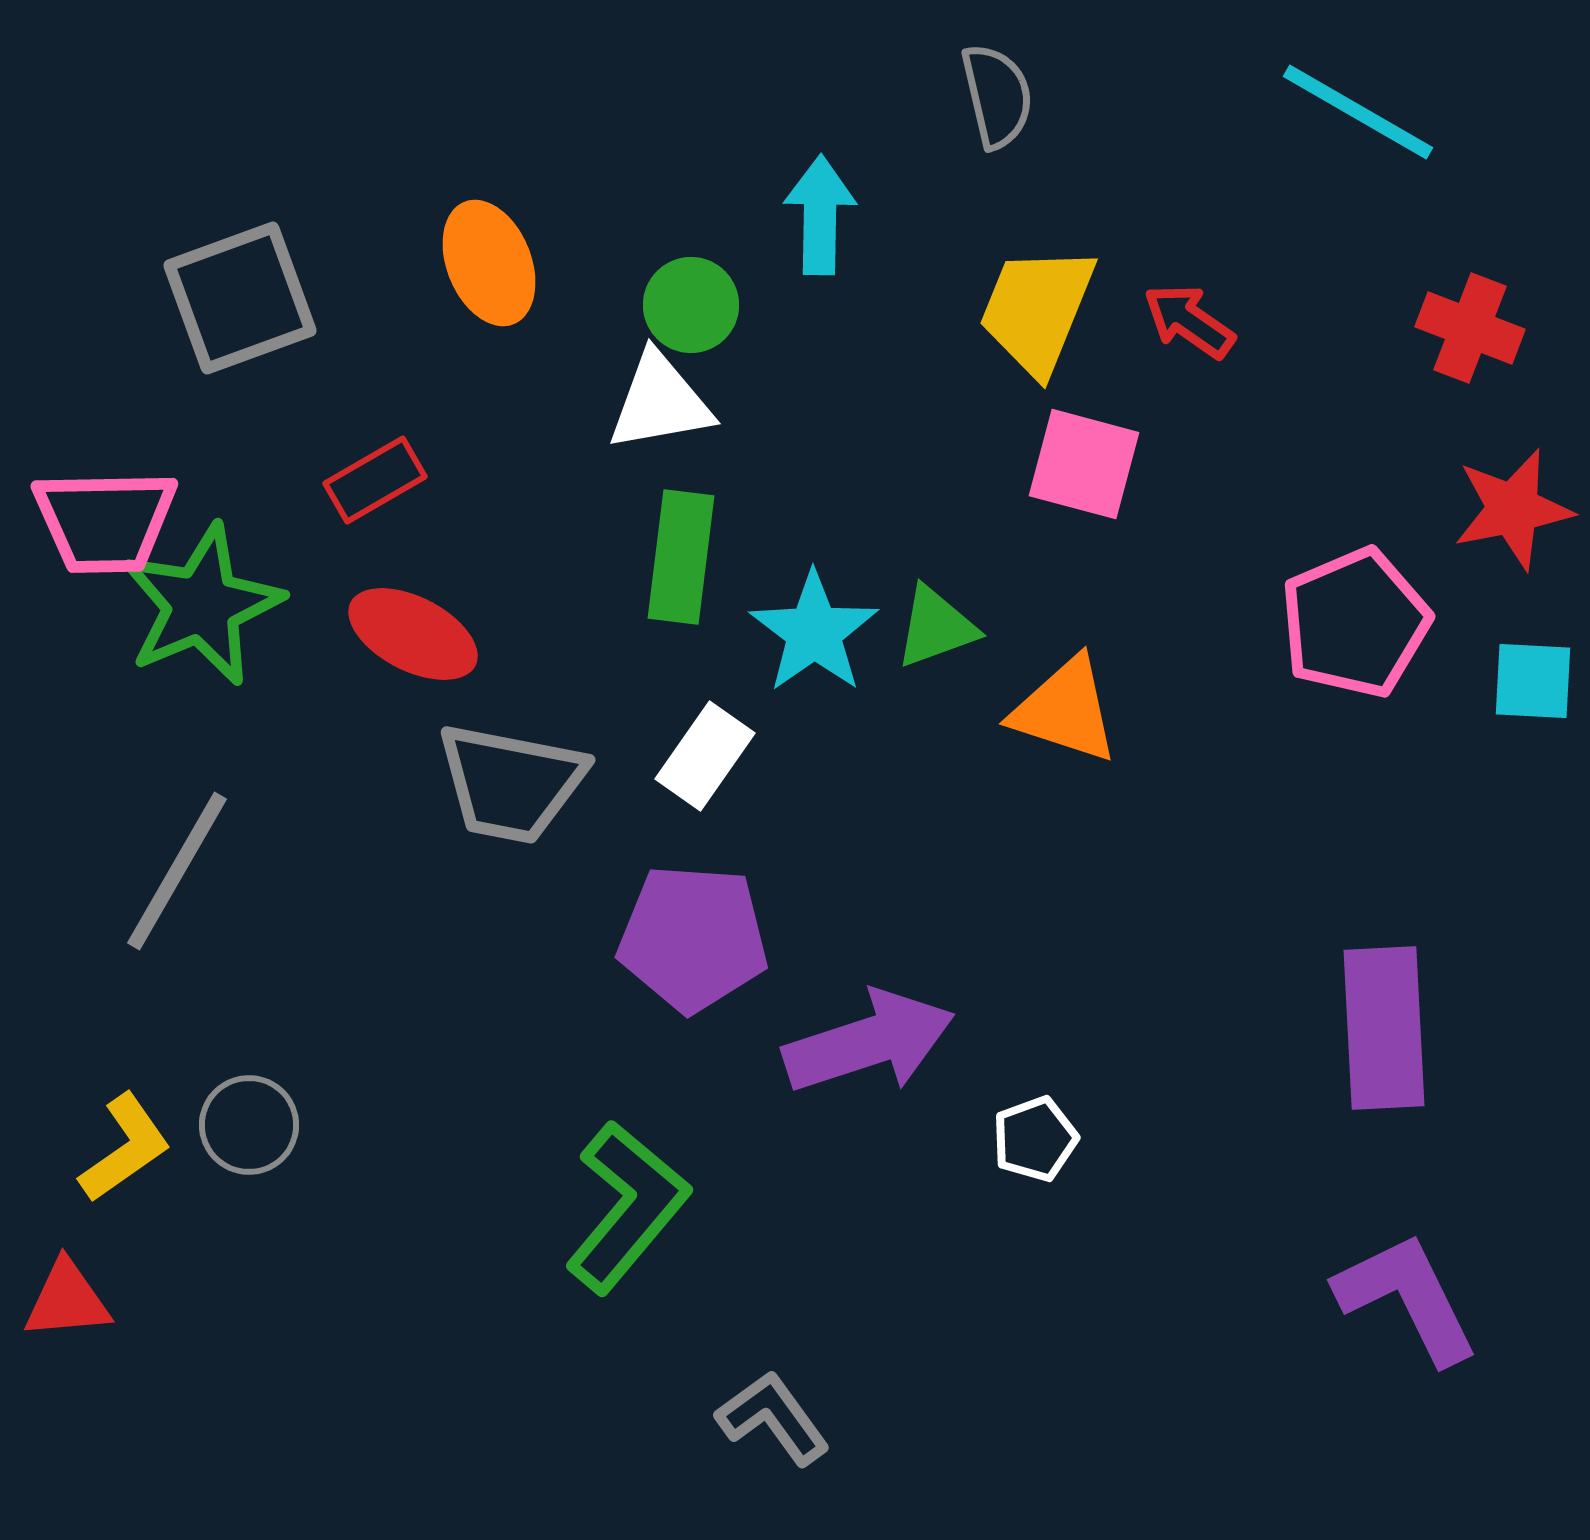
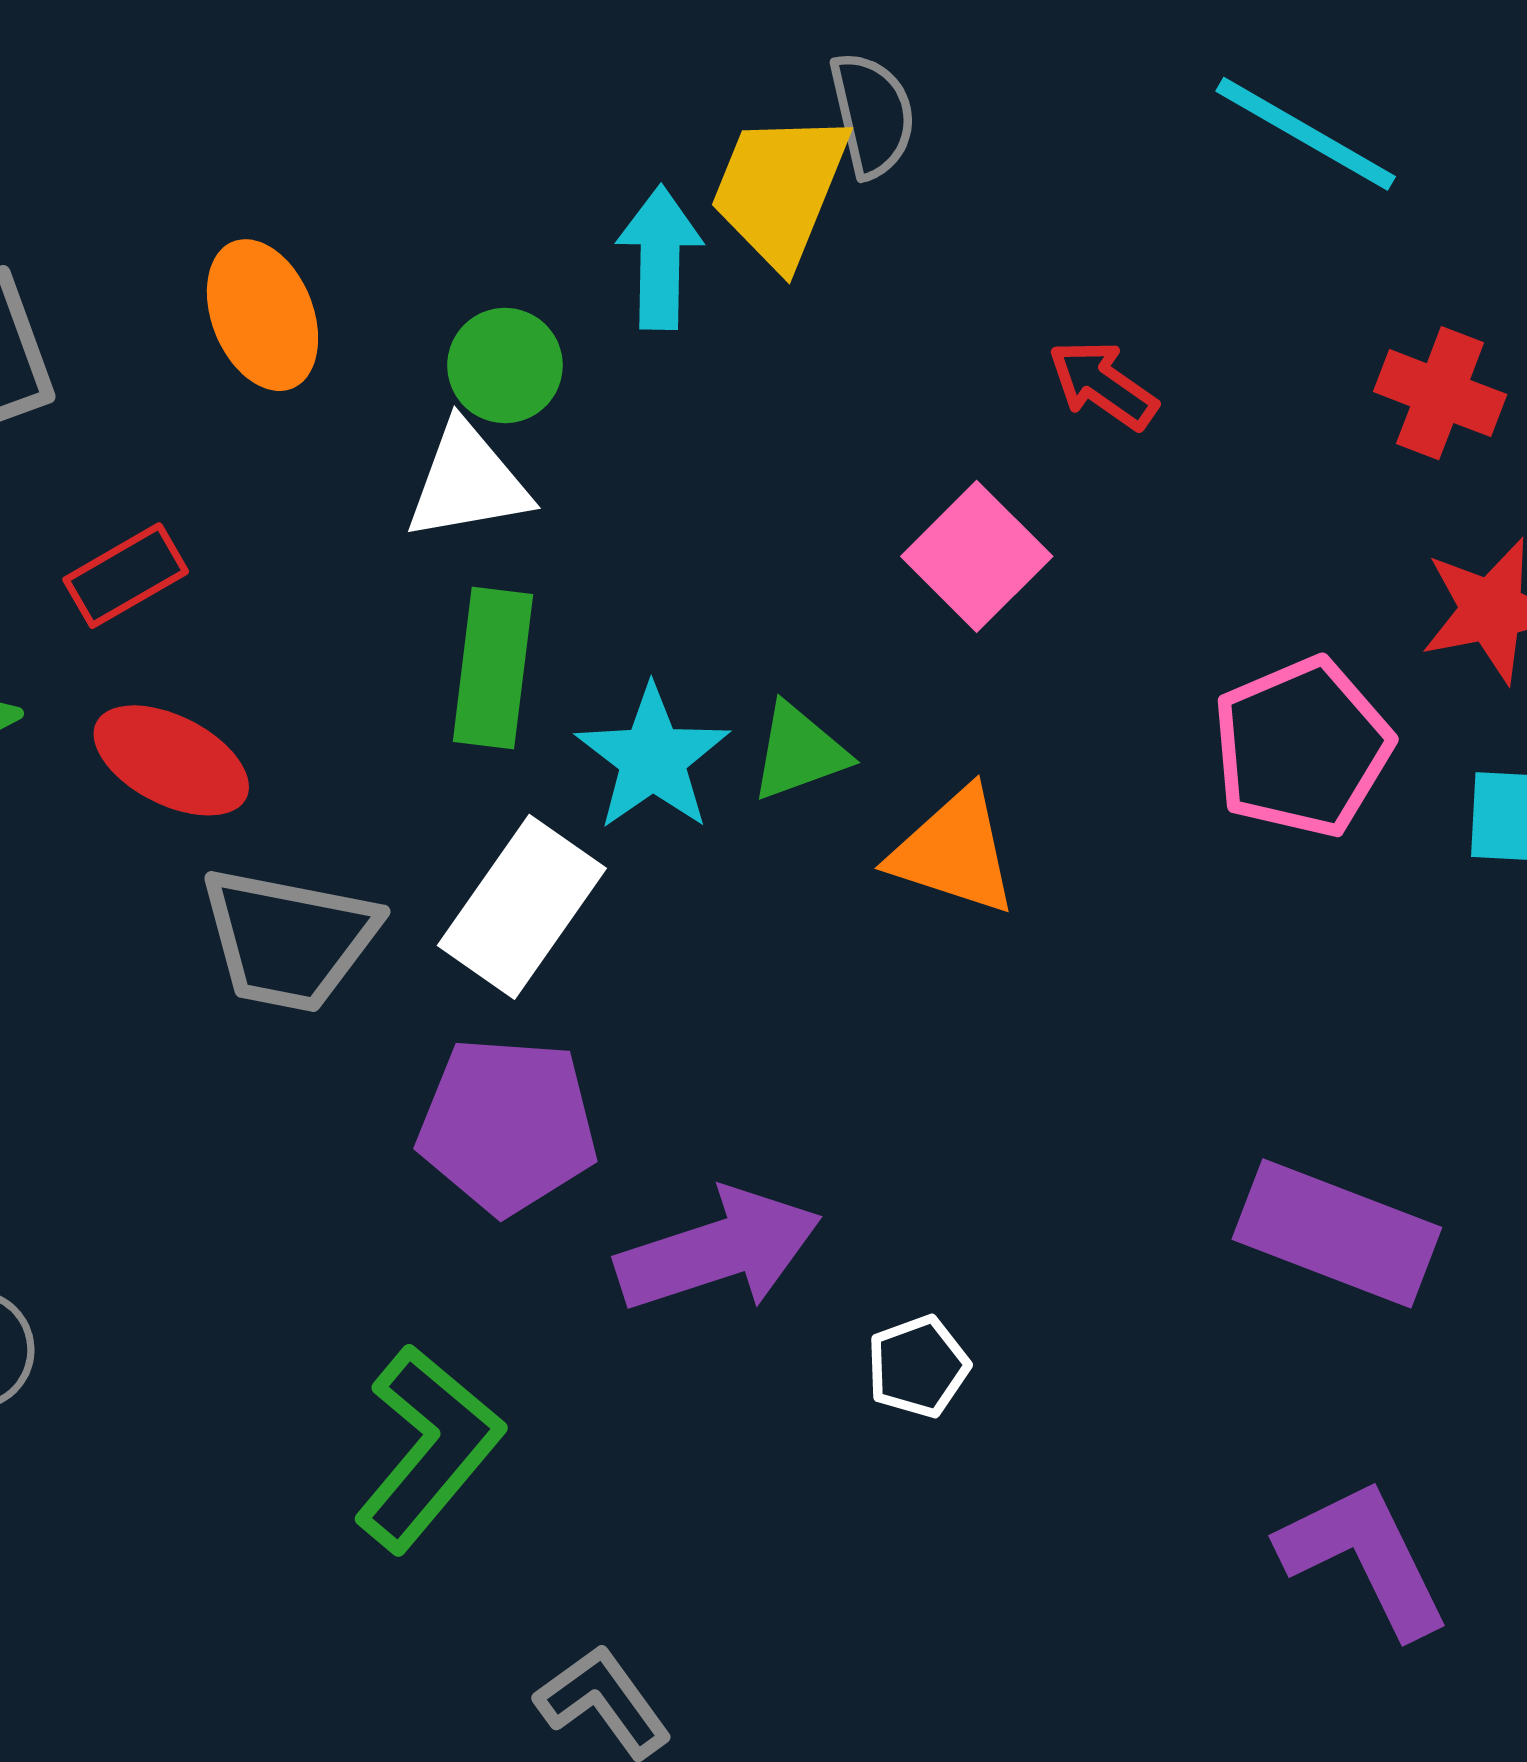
yellow trapezoid: (1037, 310) -> (780, 189), moved
pink square: (1084, 464) -> (977, 556), turned 30
white rectangle: (705, 756) -> (522, 907), size x1.4
purple rectangle: (1384, 1028) -> (1337, 1233), turned -66

